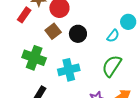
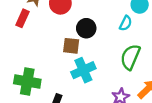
brown square: (53, 31) -> (71, 46), moved, turned -35
green cross: (34, 58) -> (27, 81), moved

